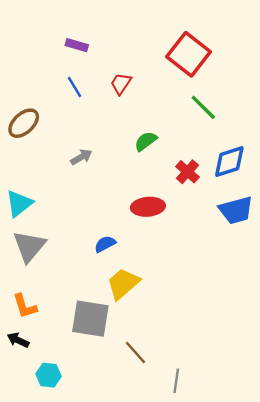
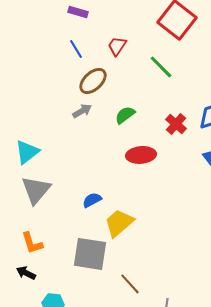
green line: (203, 107) -> (161, 67), moved
brown ellipse: (24, 123) -> (93, 81), moved
green semicircle: (146, 141) -> (125, 115), moved
blue semicircle: (105, 244) -> (92, 200), moved

